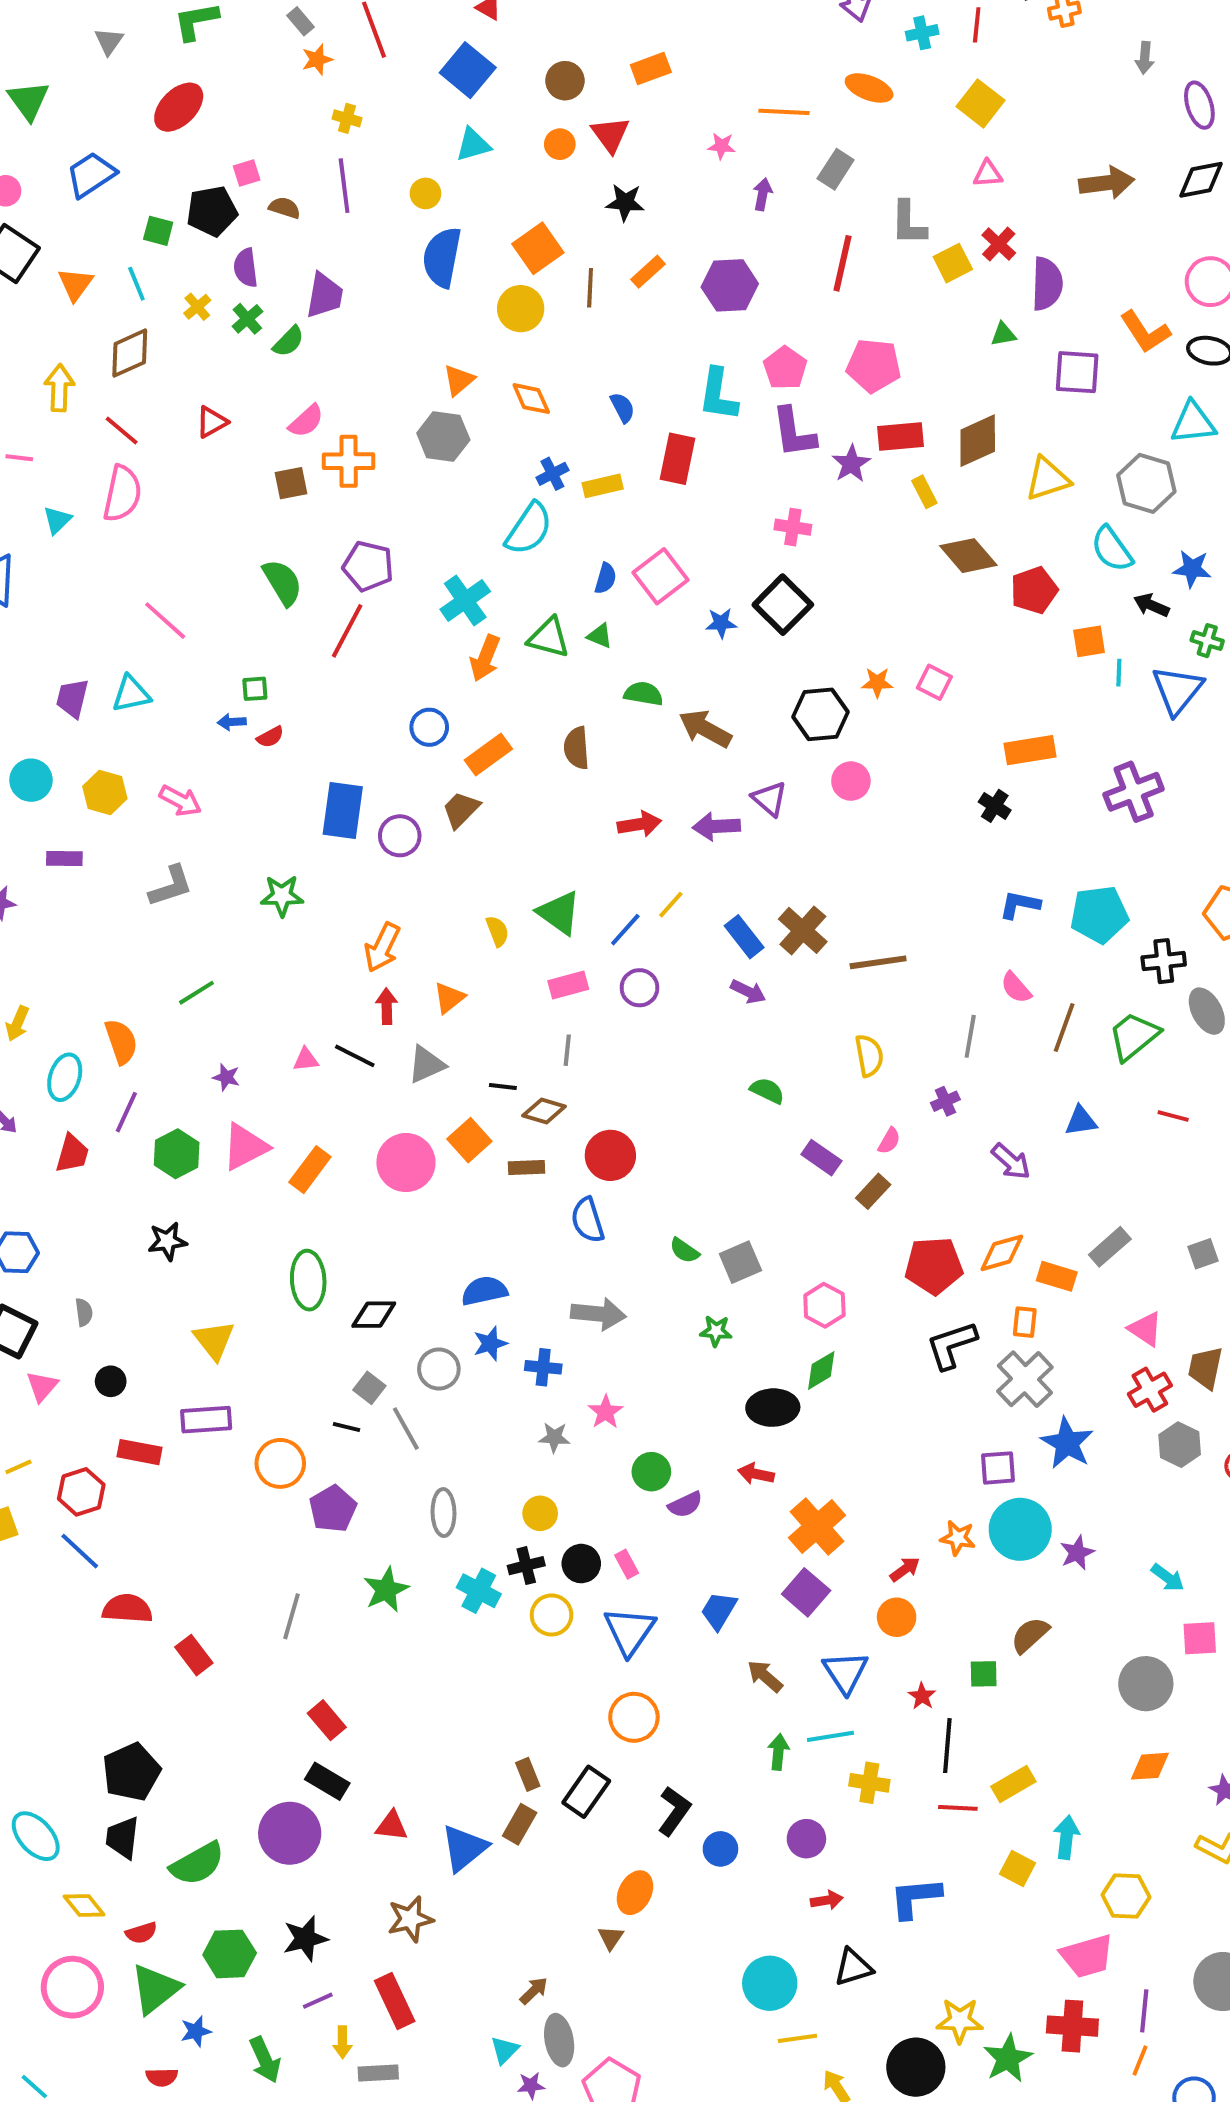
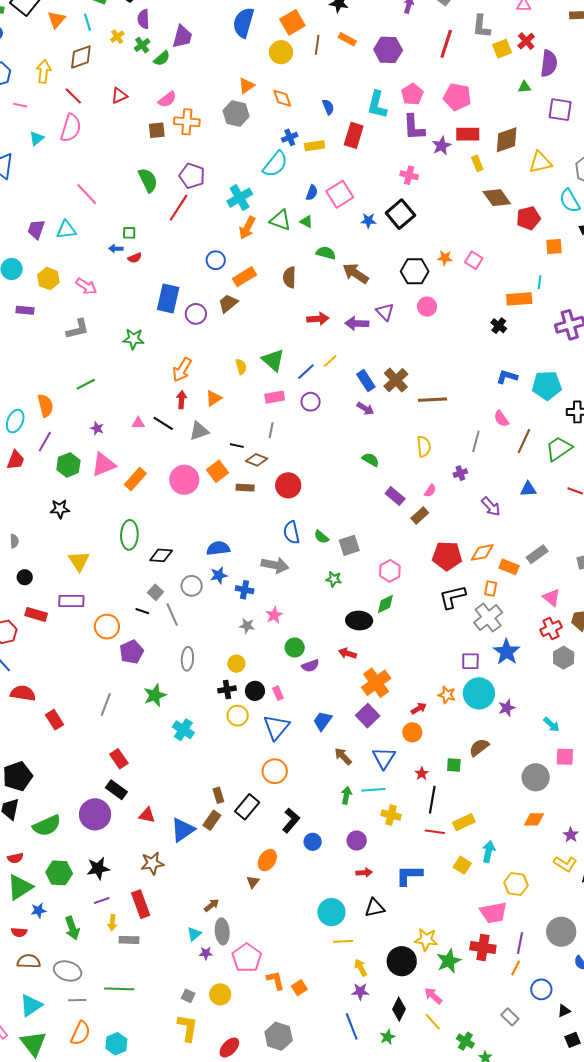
orange rectangle: (648, 272) -> (347, 39), turned 66
cyan line: (1119, 673) -> (539, 282), moved
blue semicircle: (588, 1220) -> (291, 532), moved
cyan cross: (479, 1591) -> (183, 730), moved

